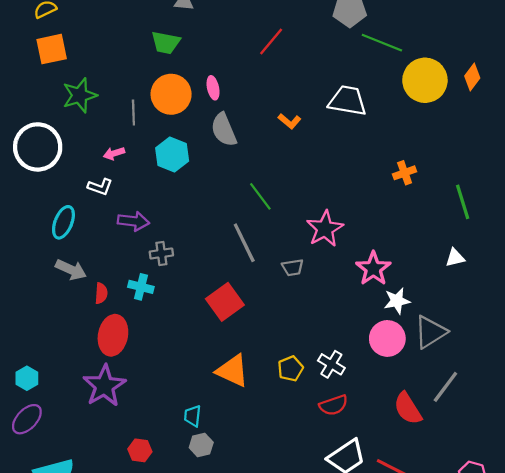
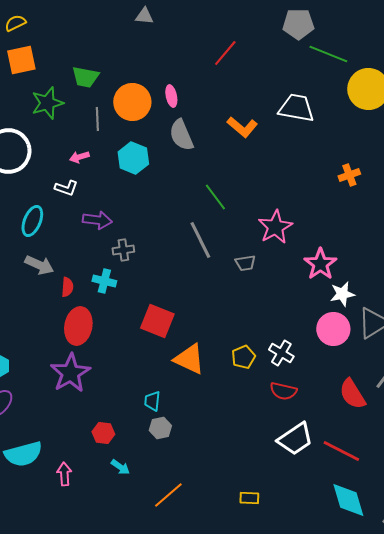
green trapezoid: (166, 43) -> (85, 77), moved
orange L-shape: (289, 121) -> (242, 127), size x1.4
red square: (225, 302) -> (157, 321), moved, turned -32
red semicircle: (334, 405) -> (283, 391), turned 32

